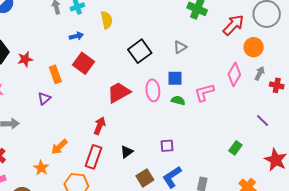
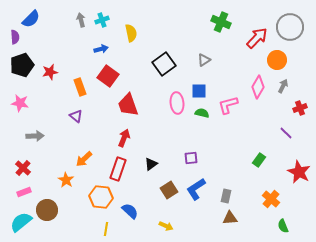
red cross: (277, 85) -> (300, 108), moved, turned -32
red trapezoid: (119, 92) -> (128, 105), moved, turned -80
purple triangle: (44, 98) -> (76, 116), moved, turned -40

